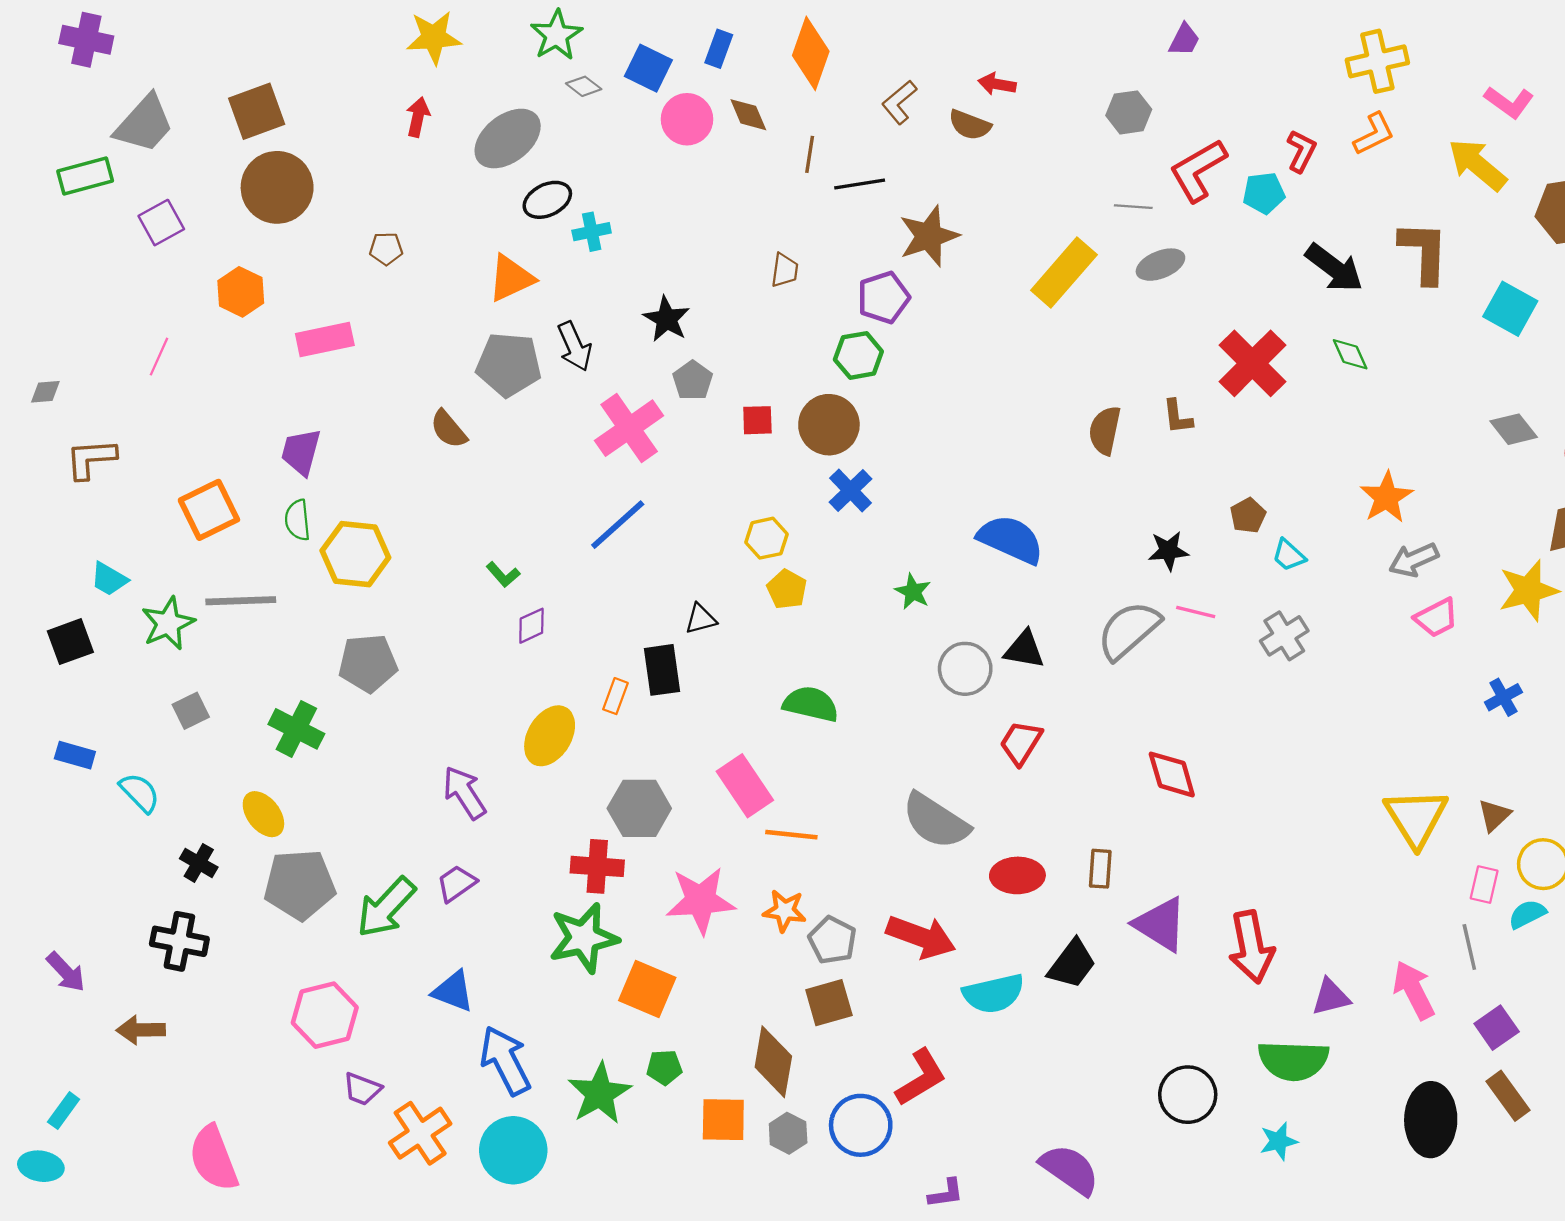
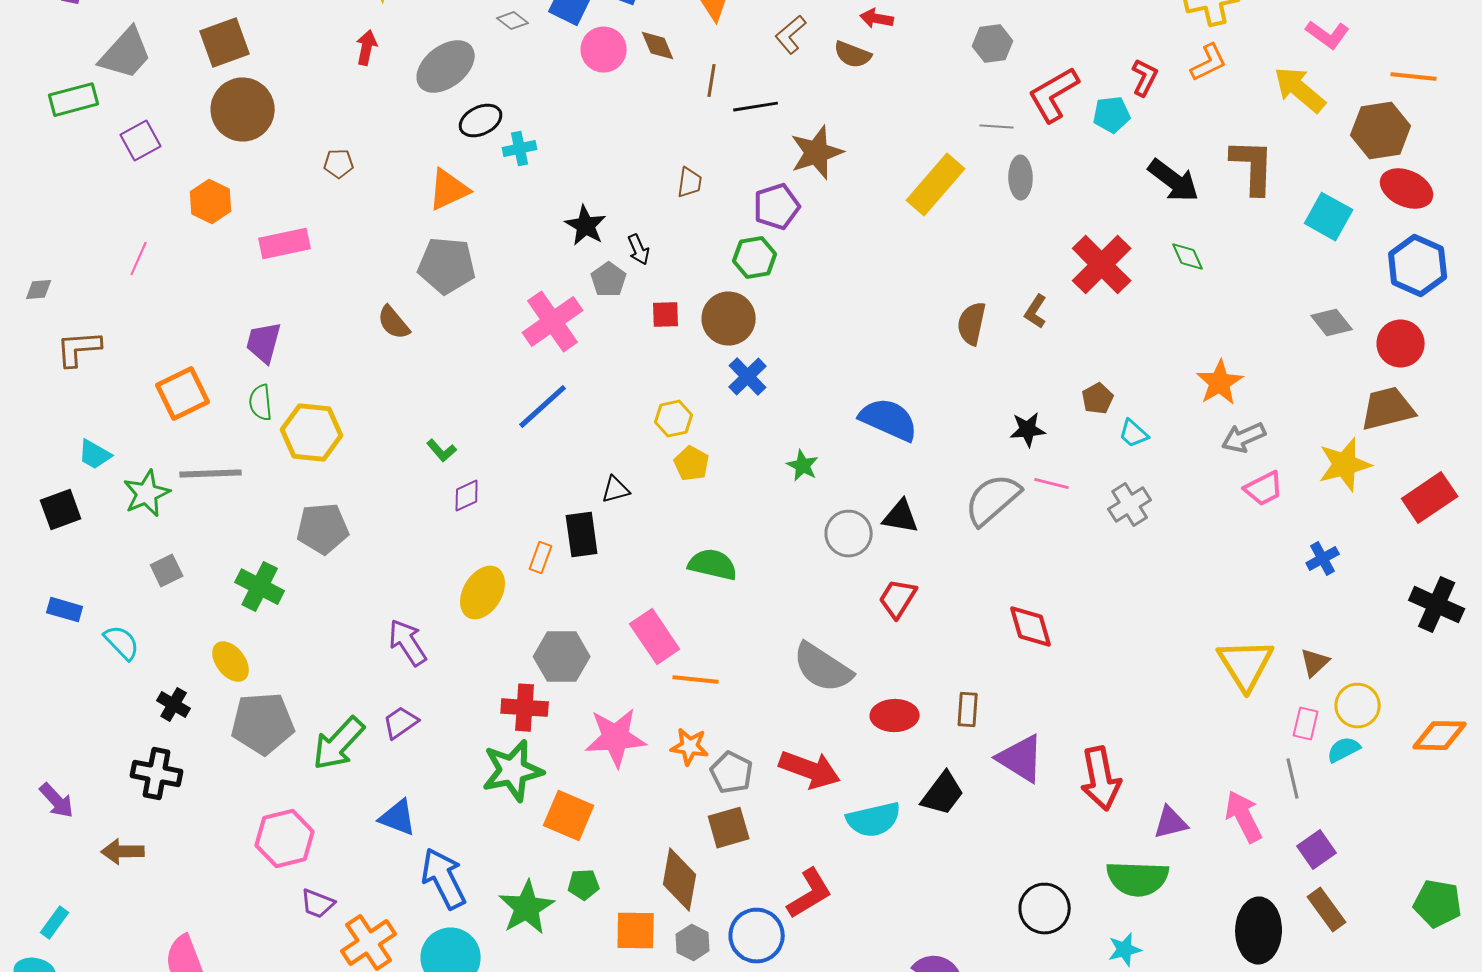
gray ellipse: (1160, 265) -> (1021, 178), turned -69
black arrow: (575, 346) -> (639, 250), moved, size x0.7
brown L-shape: (1178, 417) -> (1036, 312), turned 40

